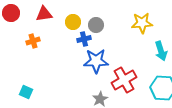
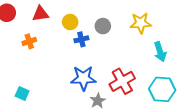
gray circle: (96, 25) -> (103, 26), moved
blue star: (96, 61) -> (83, 78), moved

